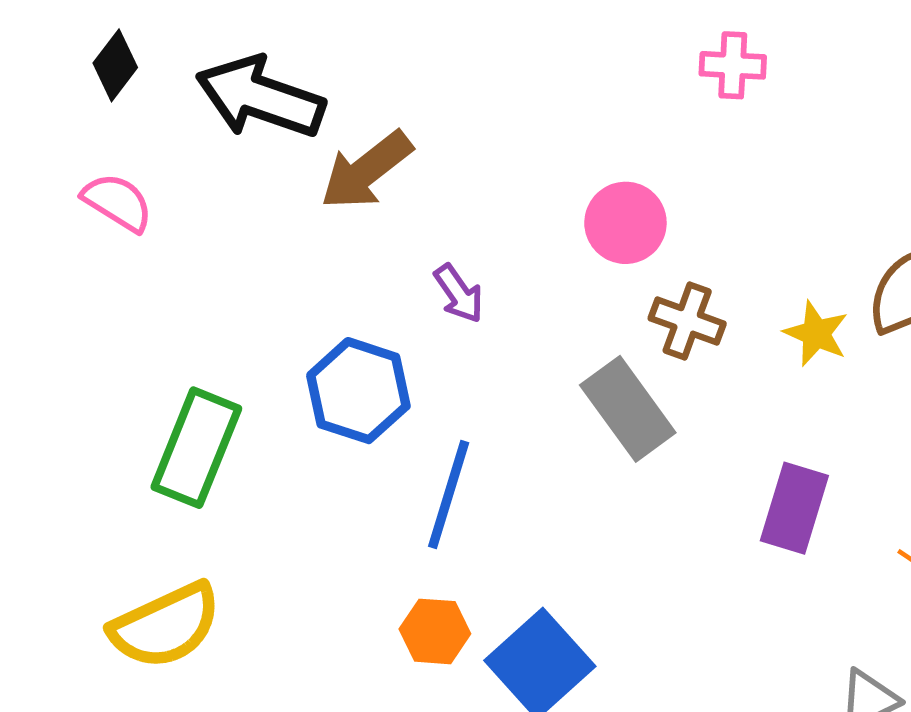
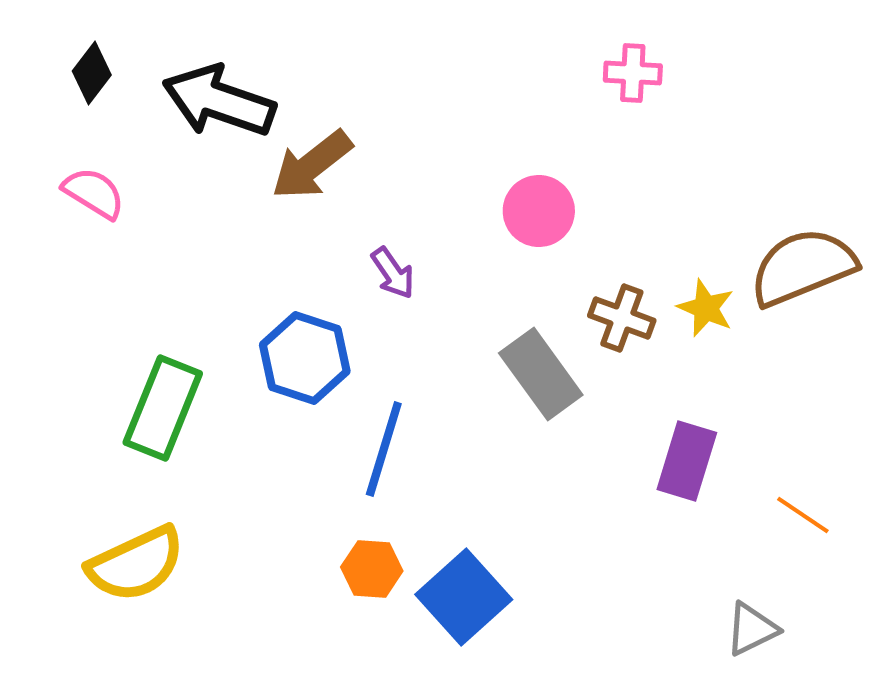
brown cross: (687, 321) -> (622, 318), moved

